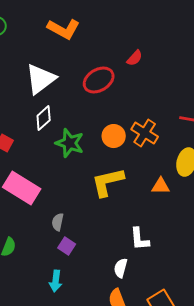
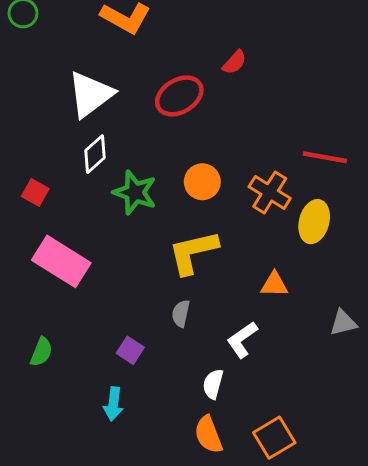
orange cross: (145, 133) -> (270, 192), moved
orange triangle: (161, 186) -> (274, 284), moved
gray semicircle: (58, 222) -> (181, 314), moved
white L-shape: (140, 239) -> (242, 340), turned 60

